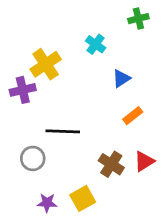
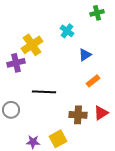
gray circle: (33, 158) -> (11, 110), moved
brown cross: (111, 164) -> (78, 115), turned -30

